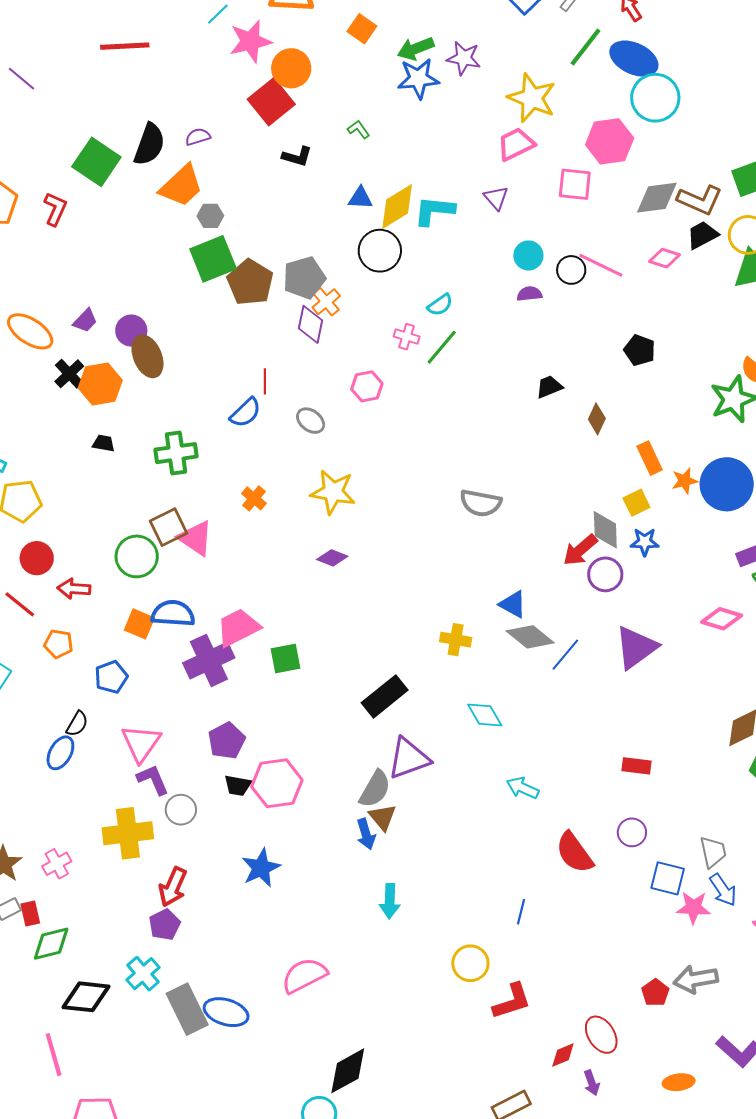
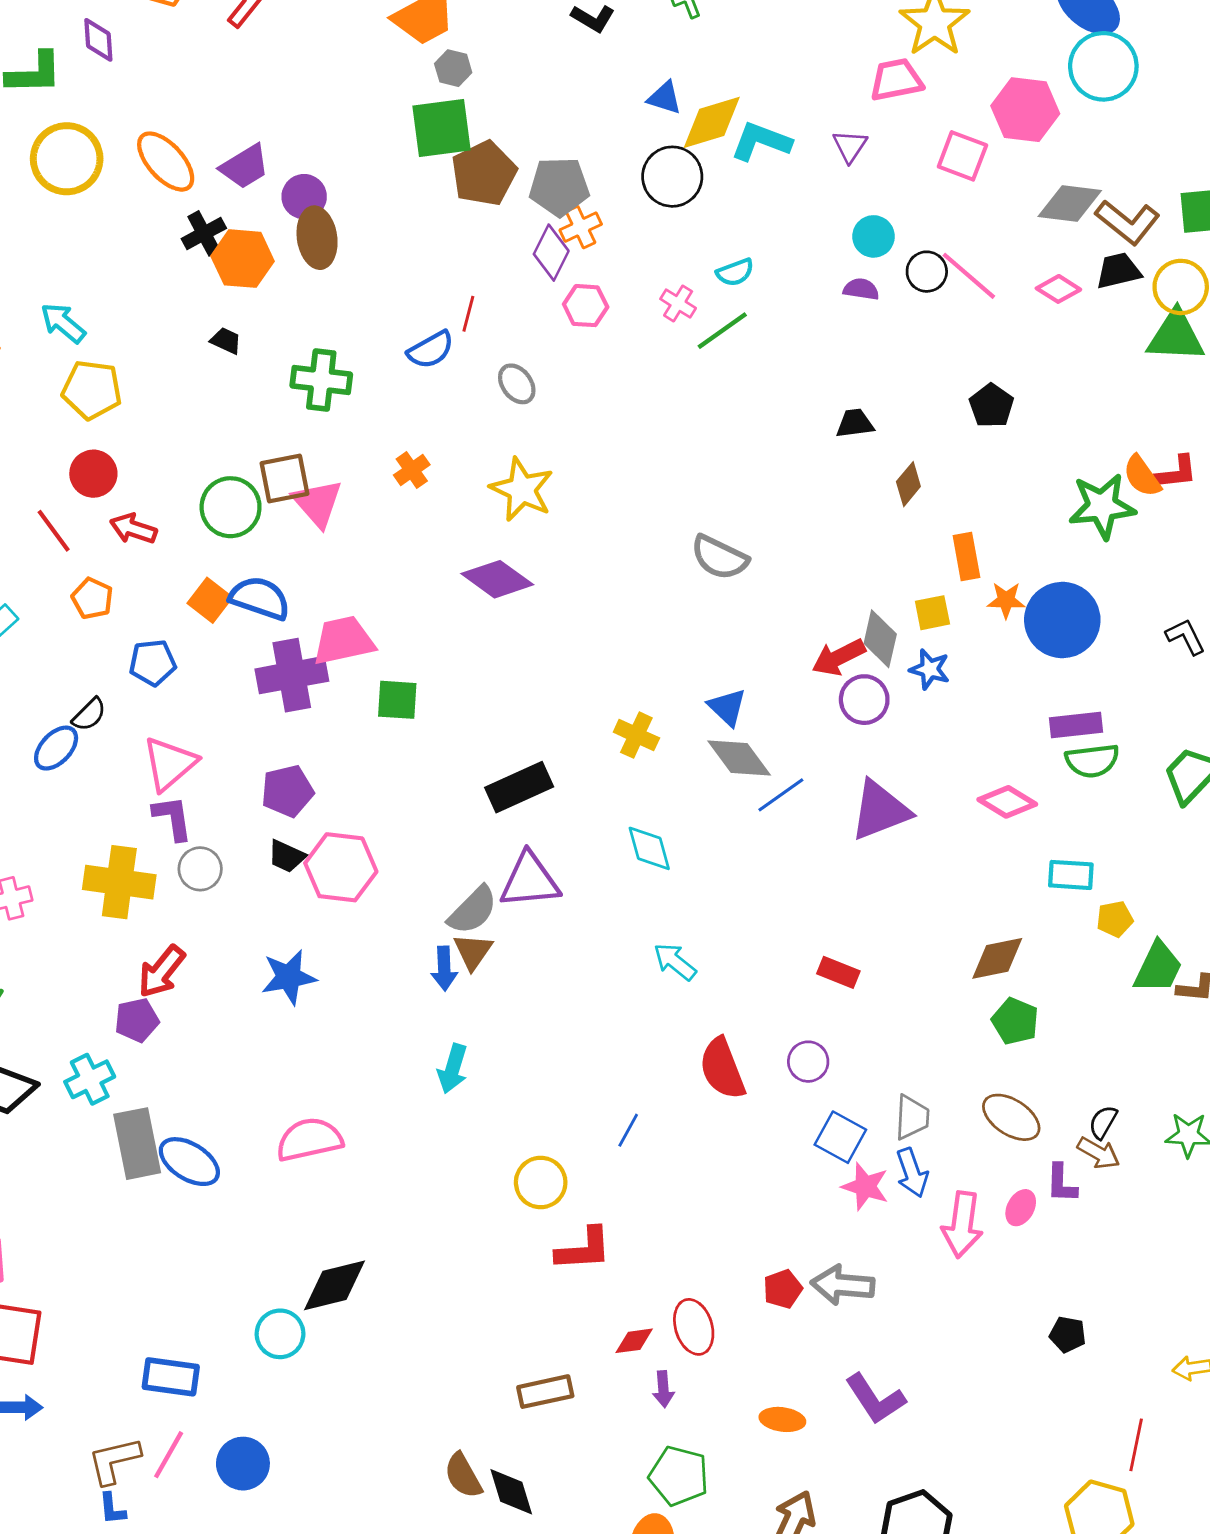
purple trapezoid: (85, 321) -> (245, 167), size x1.4
pink hexagon: (367, 386) -> (586, 306), moved
purple diamond: (332, 558) -> (497, 579), size x1.6

